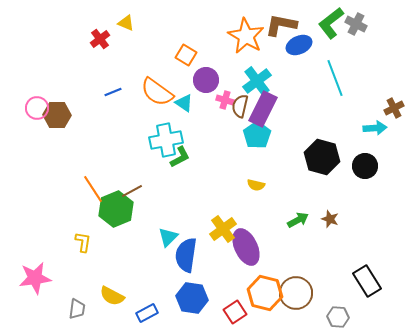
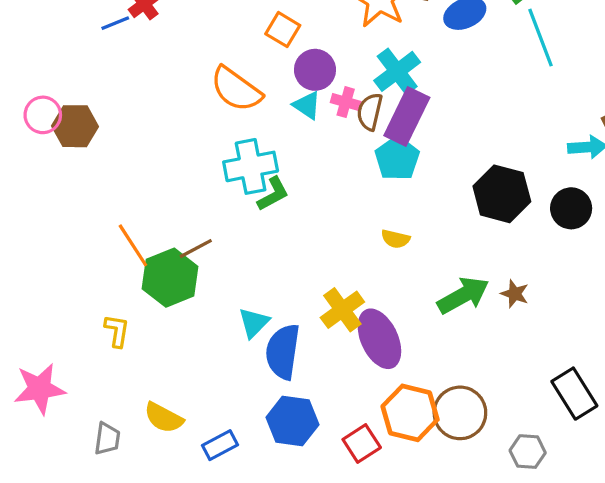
cyan line: (335, 78) -> (540, 38), moved
blue line: (113, 92) -> (115, 23), moved
cyan triangle: (184, 103) -> (307, 105), moved
green arrow: (298, 220) -> (463, 295), size x1.5

